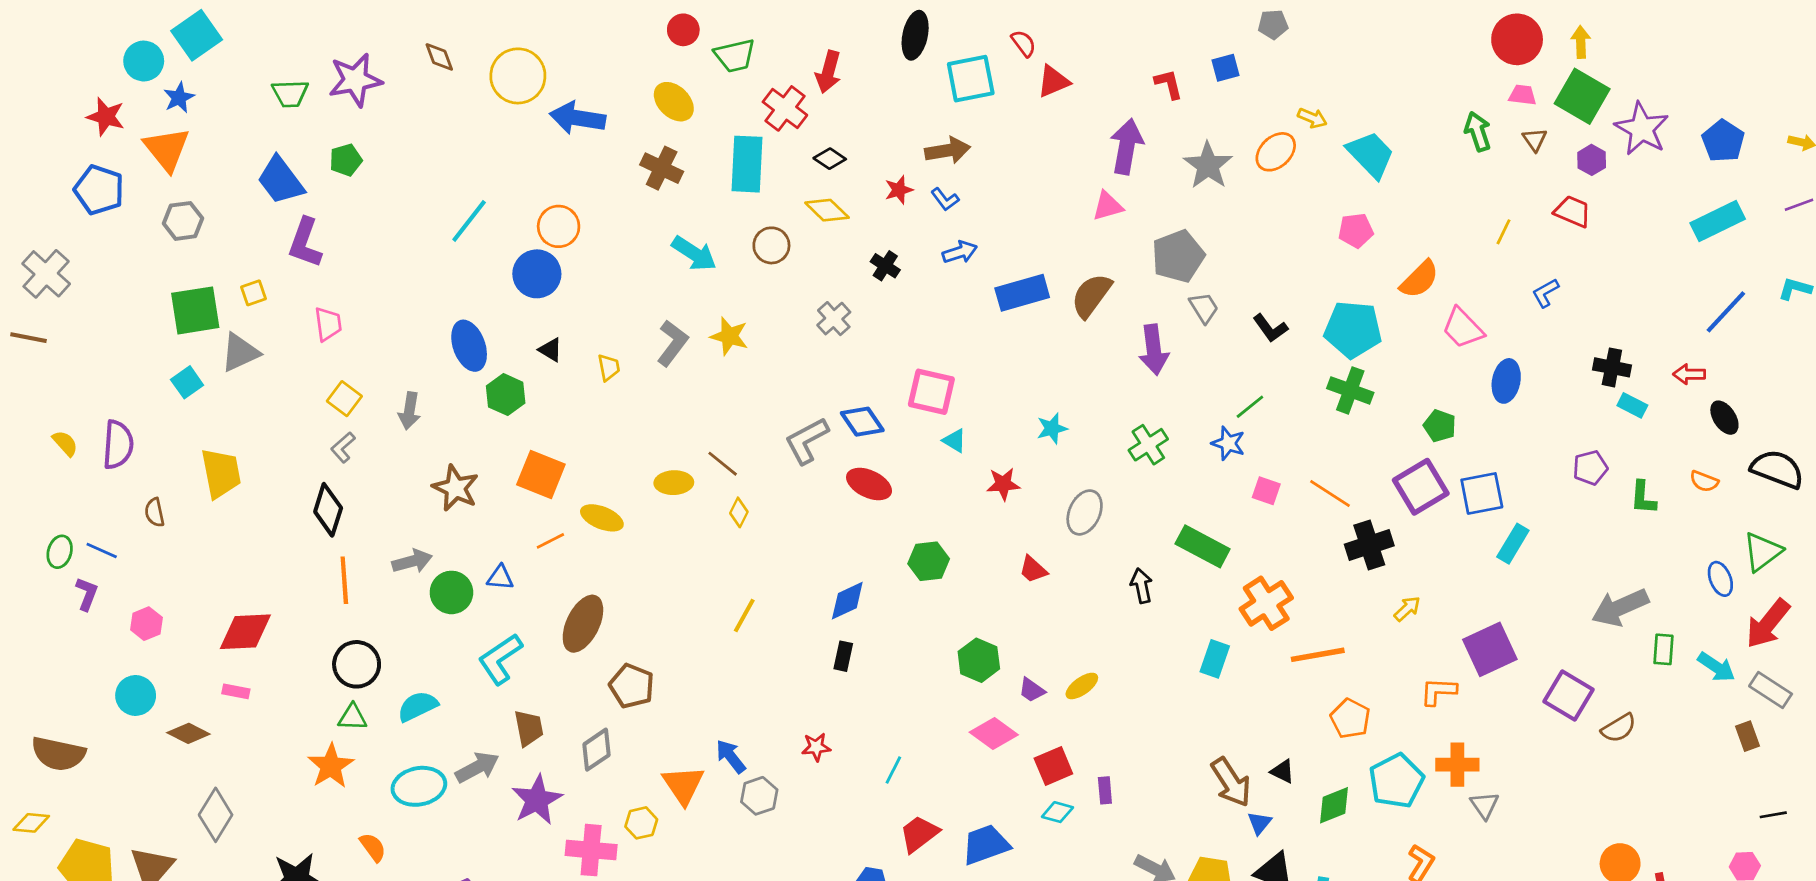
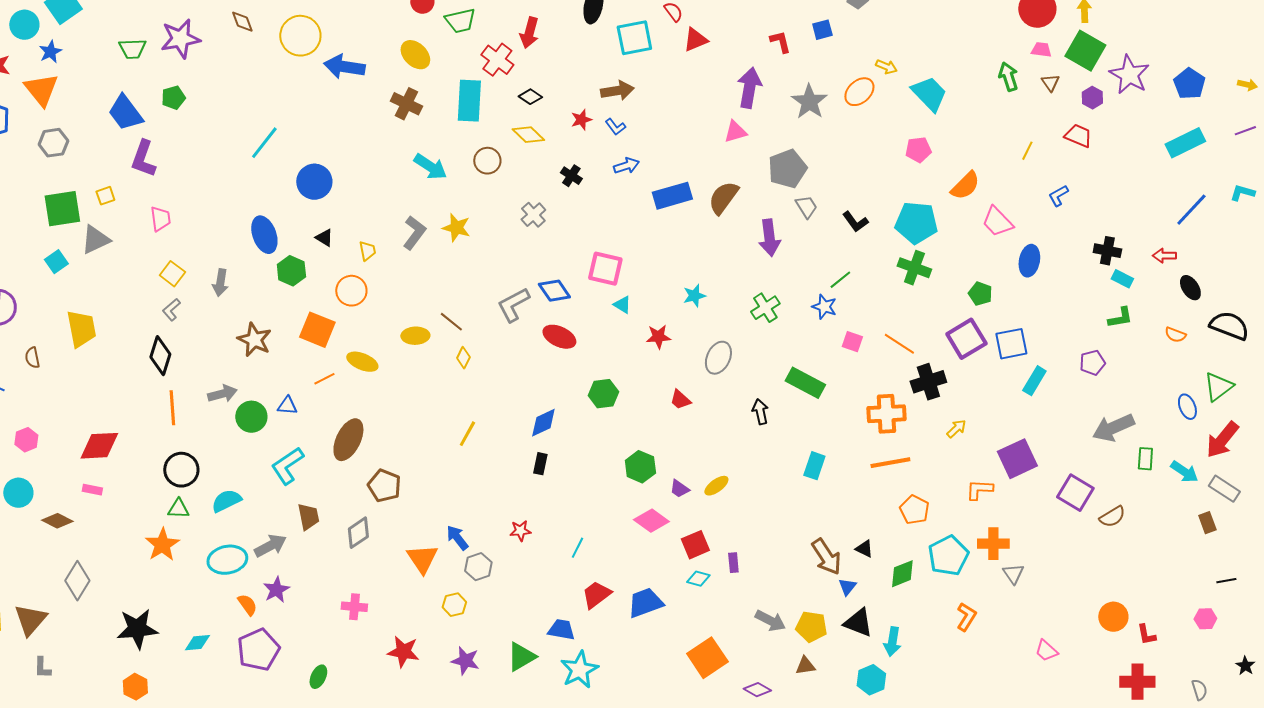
orange circle: (559, 226) -> (351, 291), moved
purple pentagon: (1590, 468) -> (1092, 363), moved
green L-shape: (1643, 498) -> (1120, 318), moved, turned -104
orange cross: (1266, 603) -> (886, 414), moved, turned 30
purple star: (537, 800) -> (276, 590), moved, size x0.7
yellow hexagon: (641, 823) -> (454, 605), moved
orange semicircle: (373, 847) -> (247, 605), moved
pink cross: (591, 850) -> (354, 607), size x0.7

